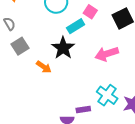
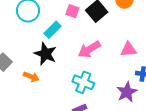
pink square: (90, 12) -> (72, 11), moved
cyan cross: (107, 95) -> (83, 82), moved

